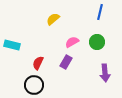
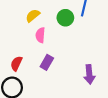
pink semicircle: (72, 42) -> (40, 35), moved, turned -56
green circle: (97, 42) -> (65, 18), moved

